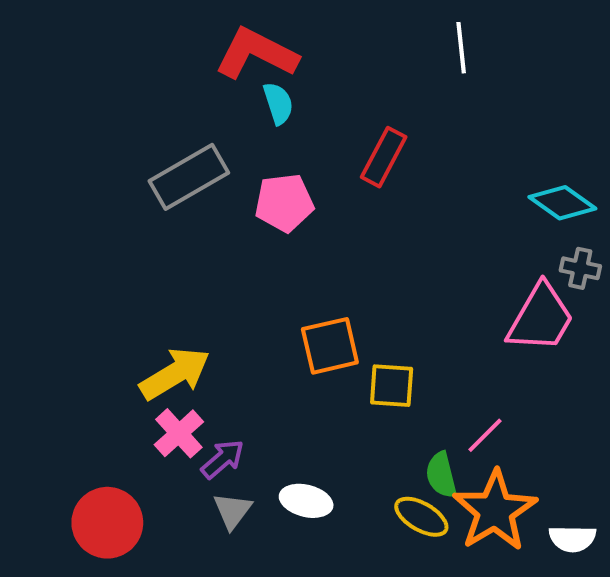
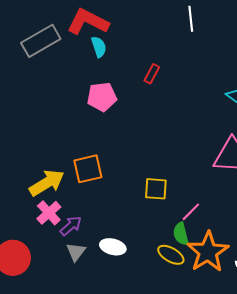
red rectangle: (384, 157) -> (152, 74), size x0.7
gray rectangle: (189, 177) -> (41, 41), moved
orange square: (330, 346) -> (88, 169), moved
pink line: (485, 435) -> (191, 212), moved

